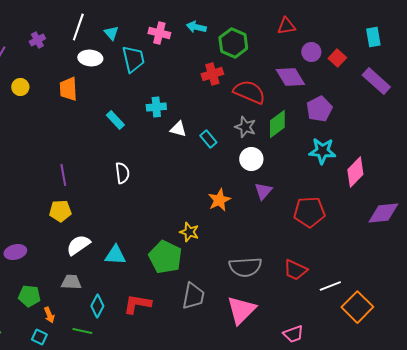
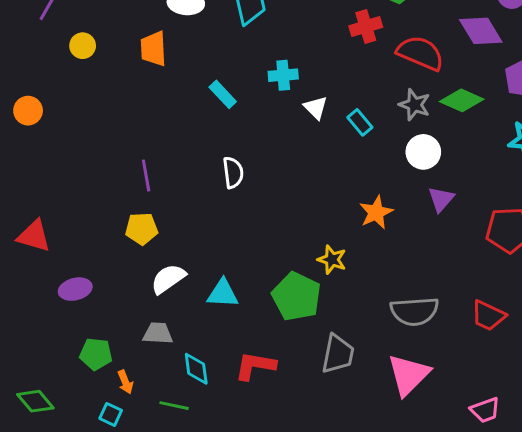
green diamond: (277, 124) -> (462, 100), turned 60
white triangle: (178, 129) -> (316, 108), turned 30
cyan diamond: (97, 306) -> (196, 369), turned -35

